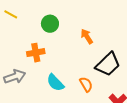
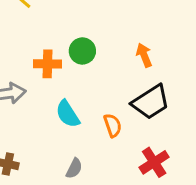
green circle: (50, 24) -> (82, 51), moved
orange arrow: (87, 36) -> (144, 55), moved

